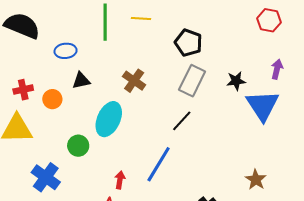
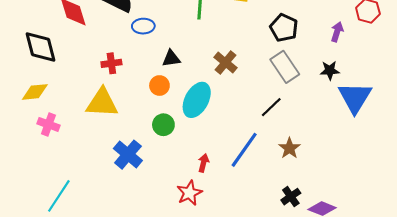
blue ellipse: (66, 51) -> (143, 26), moved
purple arrow: (277, 69) -> (337, 32), moved
gray rectangle: (192, 81) -> (285, 67), turned -64
orange circle: (52, 99) -> (159, 86), moved
brown star: (256, 180) -> (289, 148), moved

